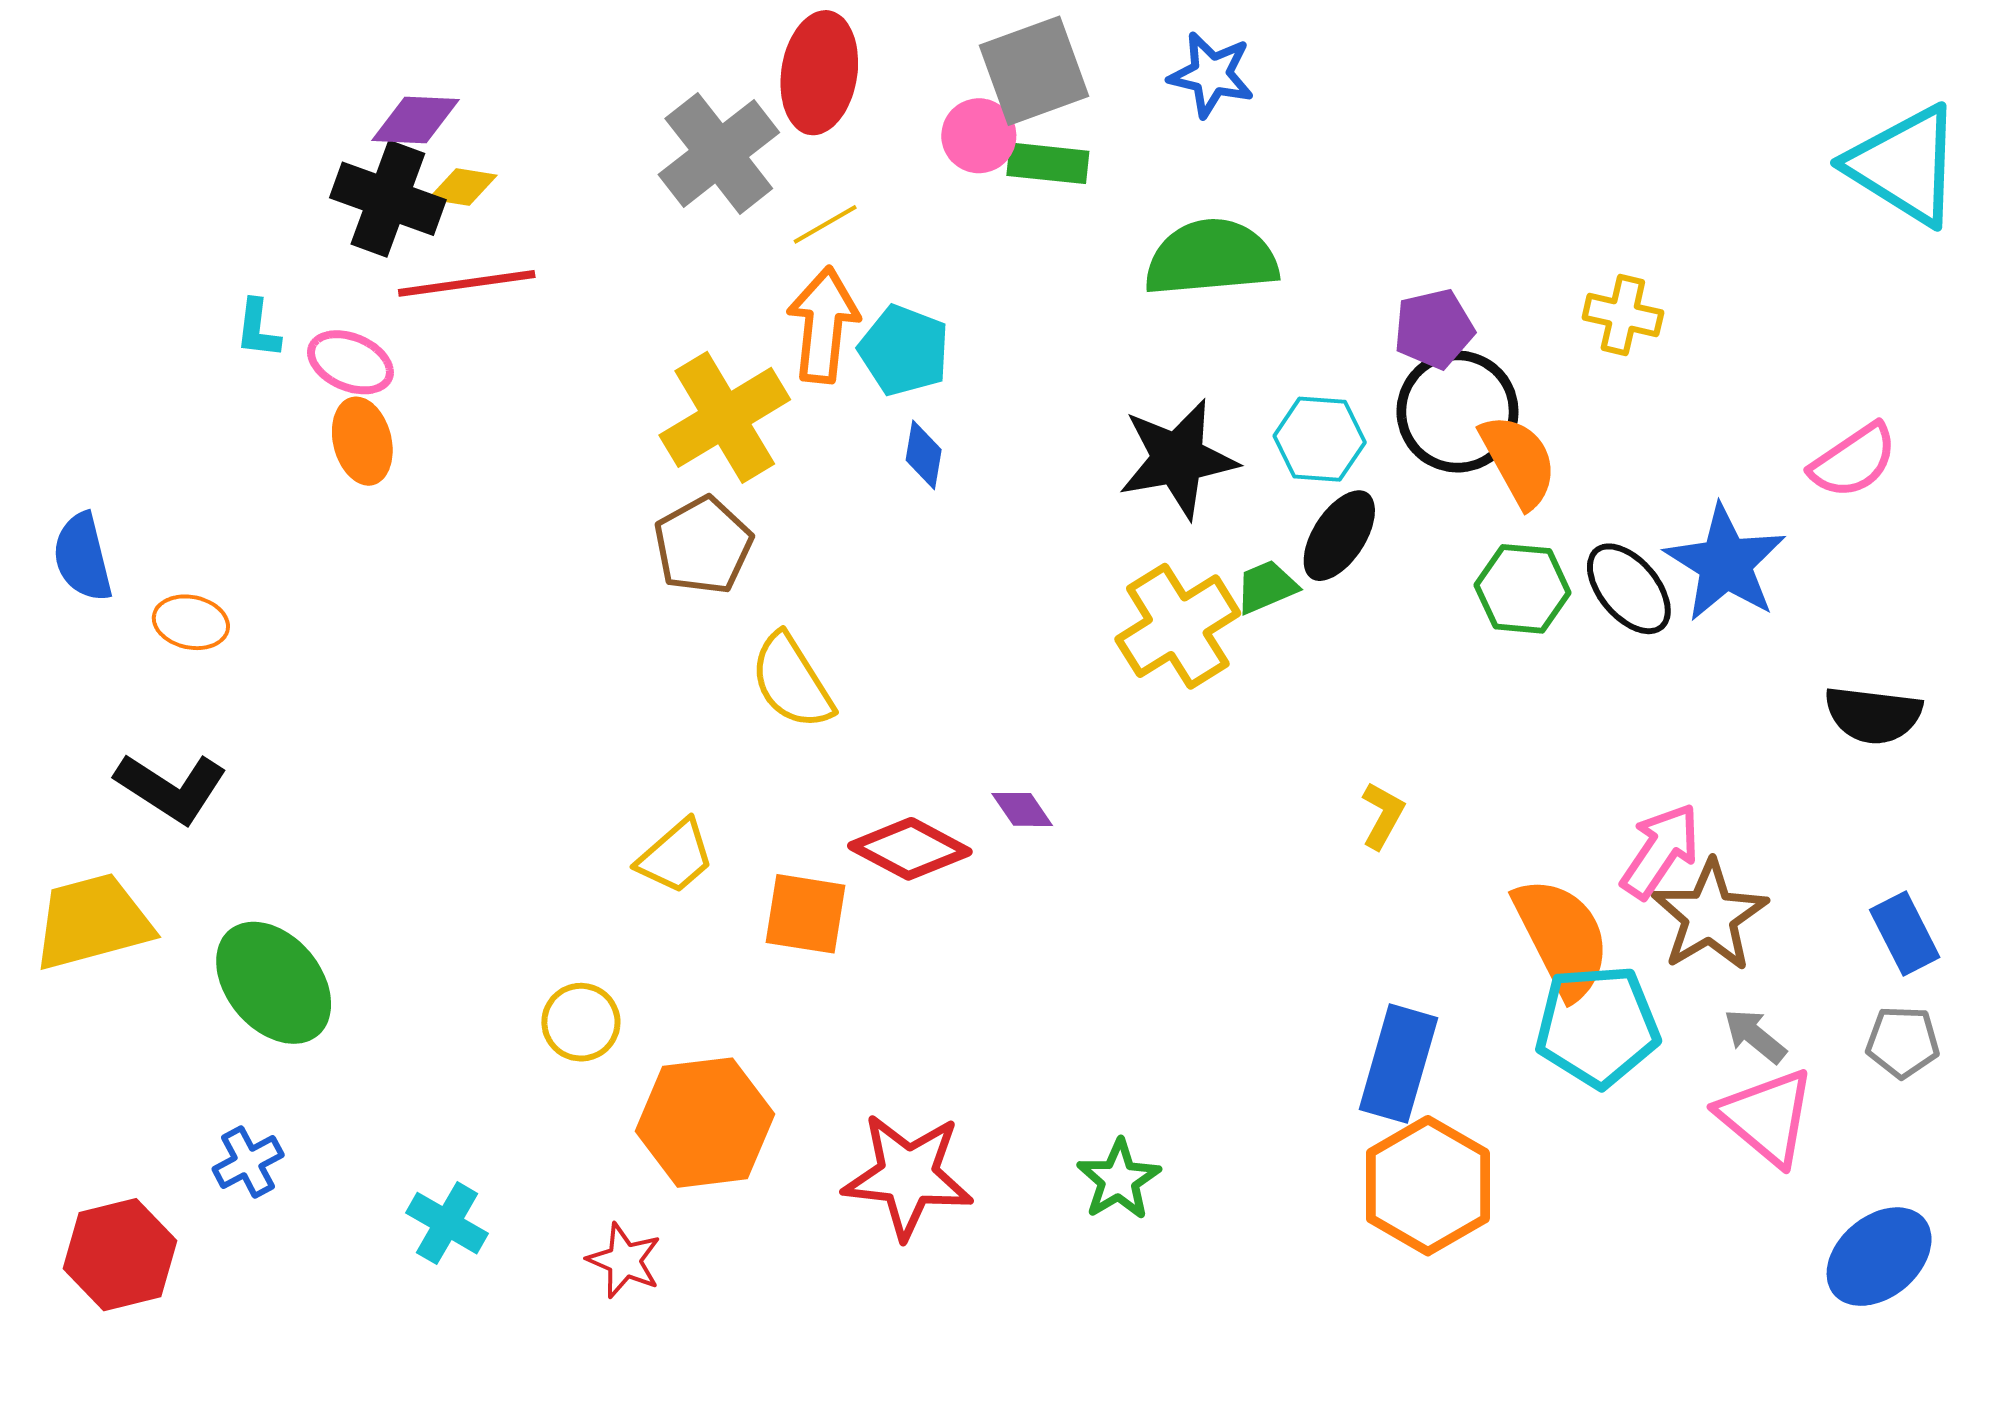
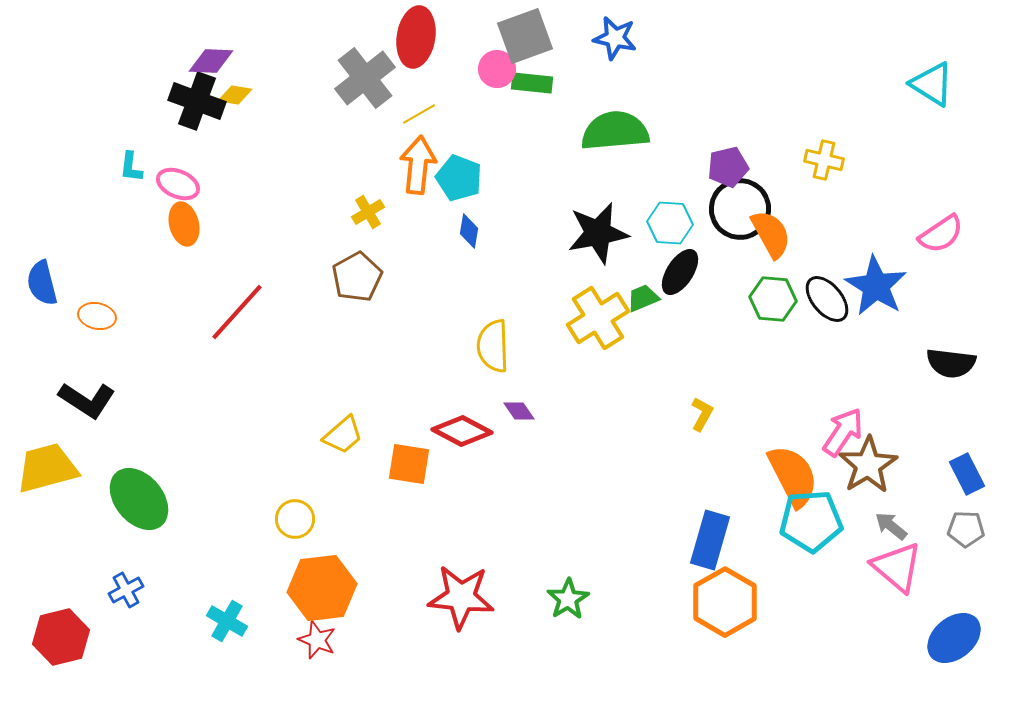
cyan triangle: (1905, 165) -> (932, 84), moved, size x0.7
red line: (467, 283) -> (237, 312), moved, turned -40
yellow cross: (725, 417) -> (368, 212), size x0.5
yellow semicircle: (792, 681) -> (493, 346), moved, turned 30
orange hexagon: (705, 1123) -> (322, 588), moved

